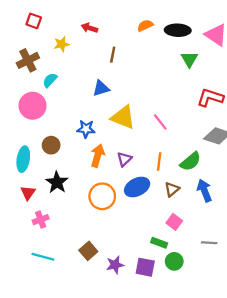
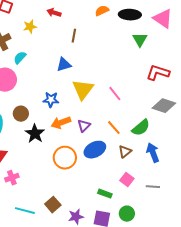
yellow triangle: (123, 117) -> (83, 90), turned 45
orange arrow: (98, 156) -> (61, 123), turned -126
orange line: (159, 161) -> (114, 128), turned -49
black star: (57, 182) -> (35, 134), moved
green rectangle: (159, 243) -> (105, 194), moved
gray line: (209, 243) -> (153, 187), moved
cyan line: (43, 257) -> (25, 211), moved

